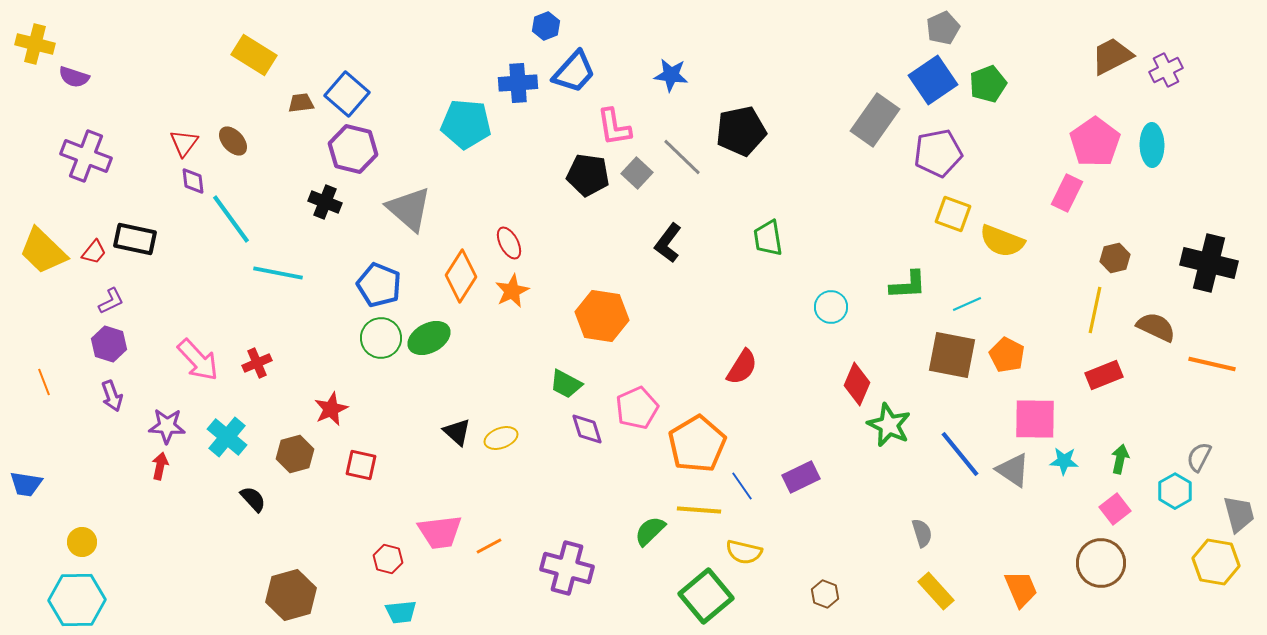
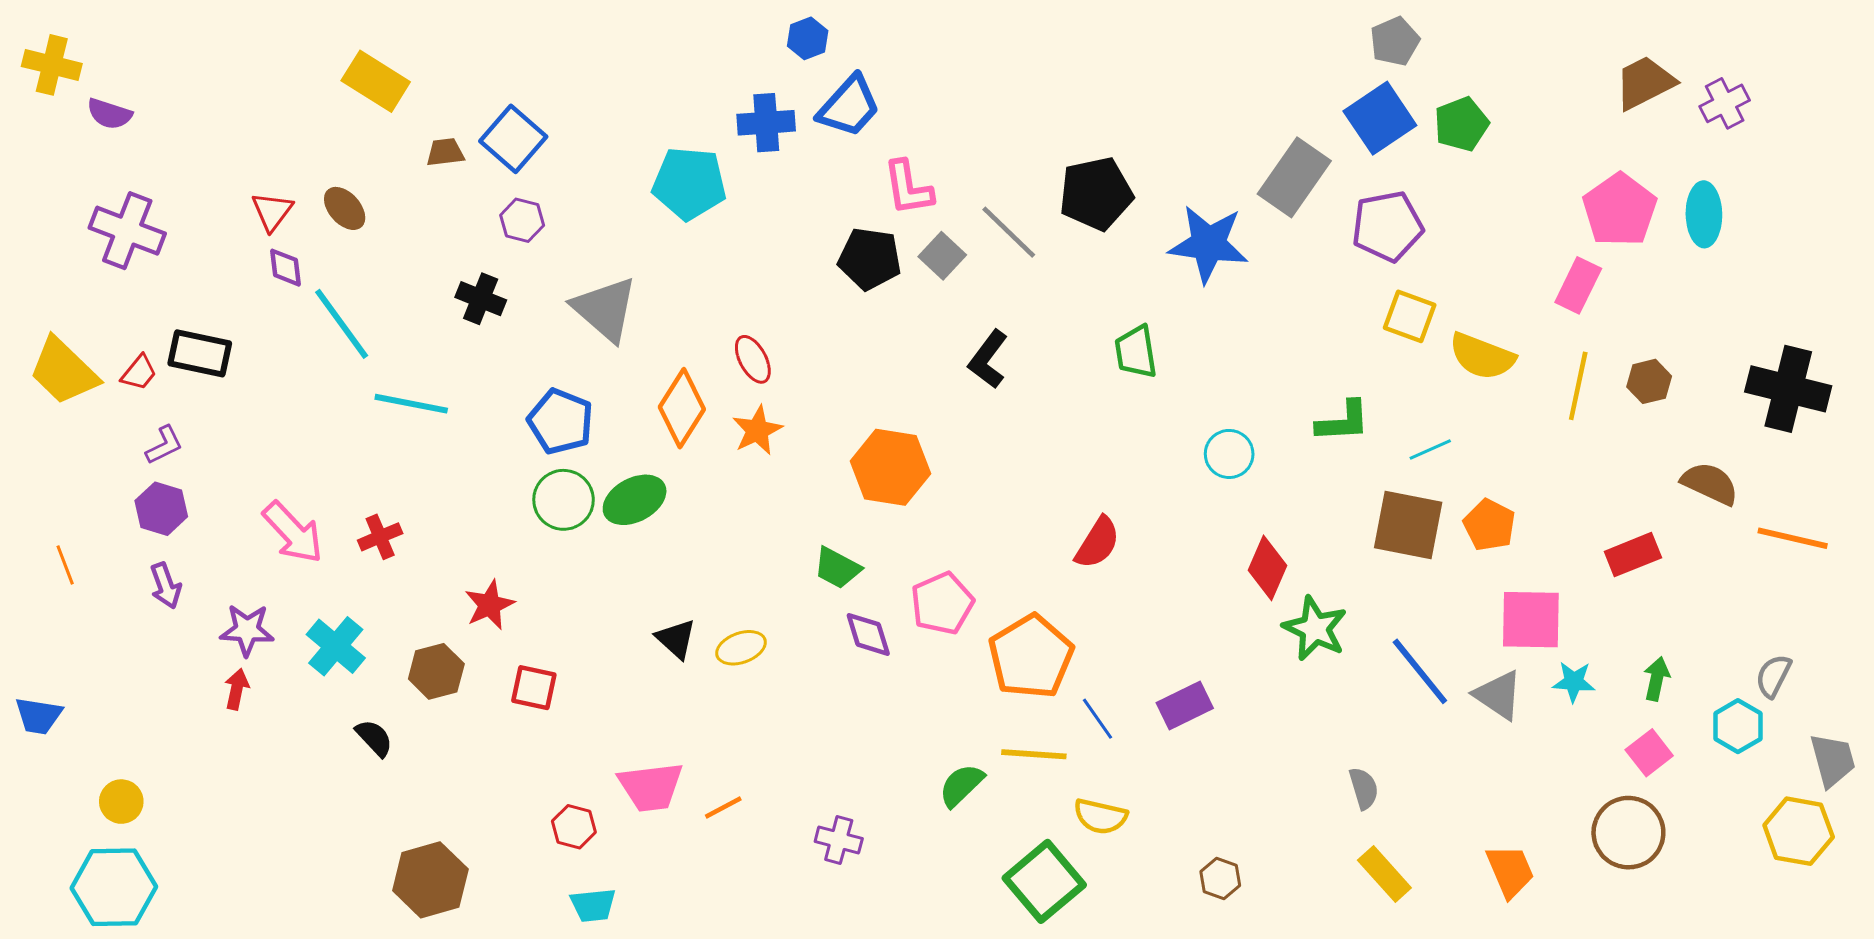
blue star: (671, 75) -> (1208, 244), moved, size x1.6
purple hexagon: (353, 149) -> (522, 220), size x0.6
yellow line: (1095, 310) -> (1578, 386), moved
purple cross: (567, 568) -> (839, 840), size x0.6

